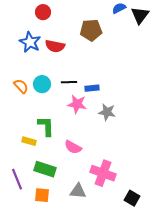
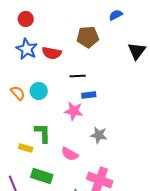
red circle: (43, 12) -> (26, 19), moved
black triangle: (140, 15) -> (137, 51), moved
black line: (69, 82) -> (78, 76), moved
gray star: (107, 112) -> (99, 135), moved

